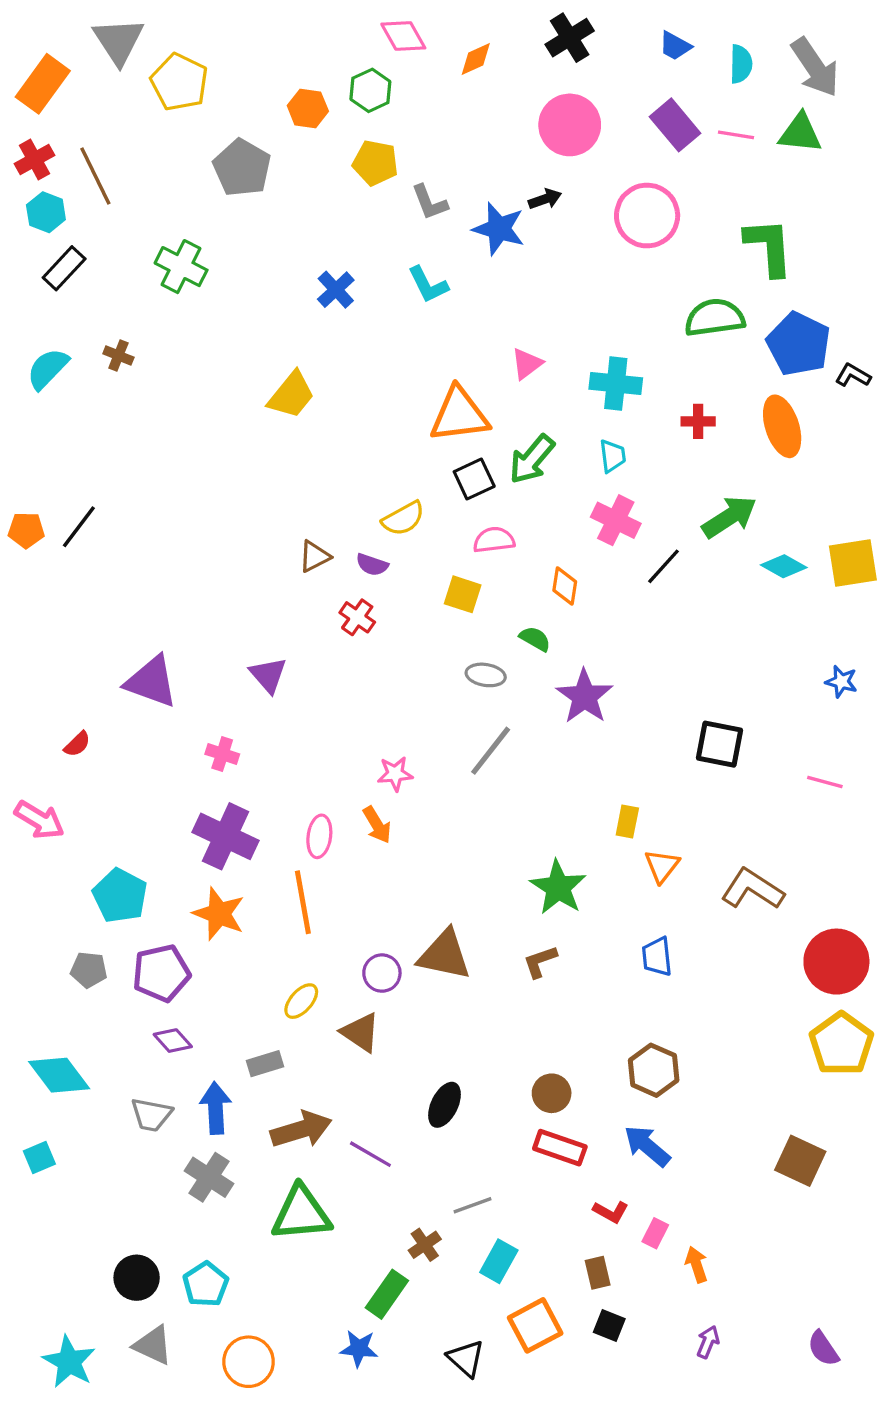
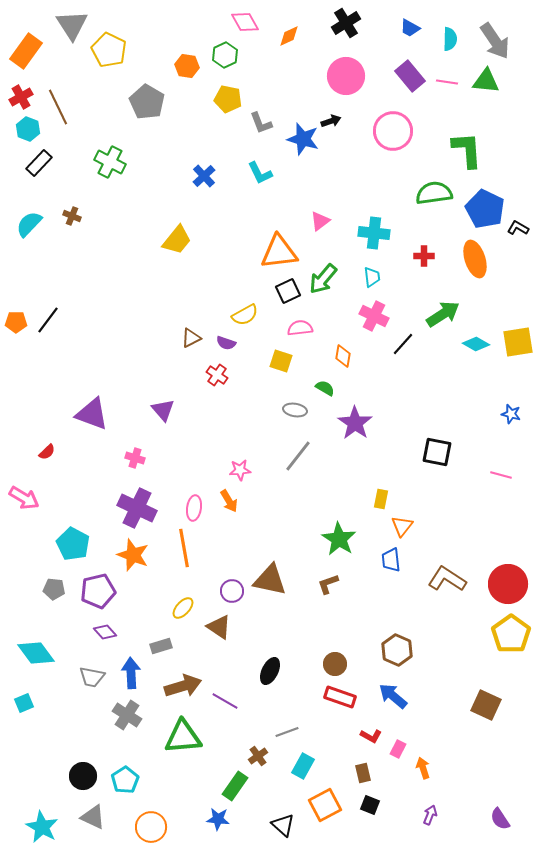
brown L-shape: (752, 889) -> (447, 579), moved
blue trapezoid: (657, 957) -> (391, 560), moved

